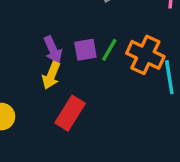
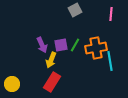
orange cross: (145, 55) -> (96, 48), turned -35
yellow arrow: (51, 75) -> (51, 60), moved

